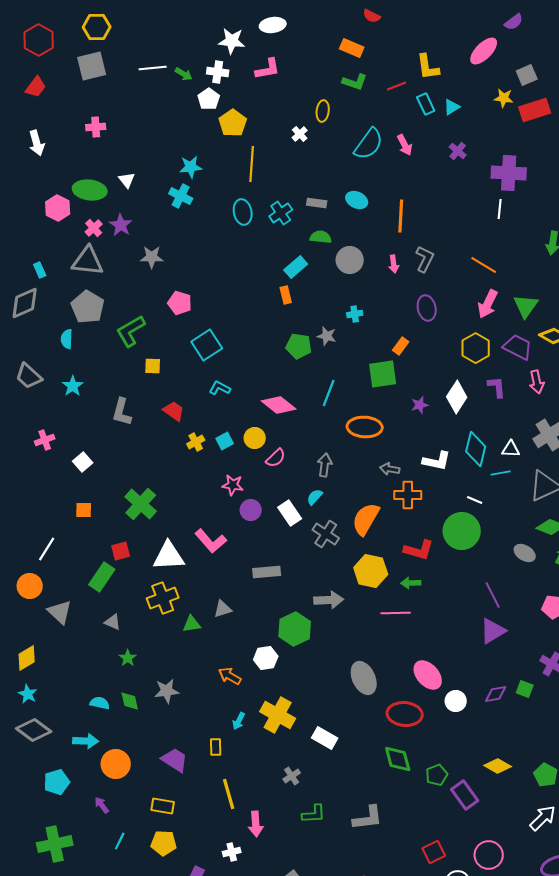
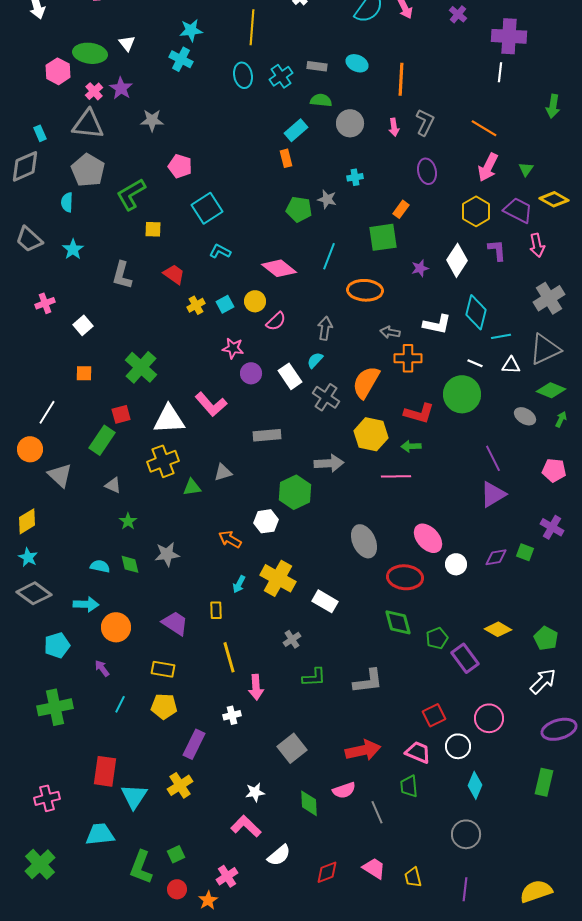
green triangle: (526, 306) -> (526, 169), size x0.6
white triangle: (511, 449) -> (511, 365), moved

